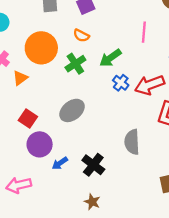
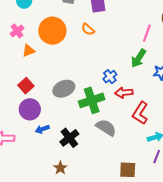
pink line: (144, 32) -> (147, 33), moved
green arrow: (110, 58) -> (139, 58), moved, turned -36
green cross: (75, 64) -> (92, 100), moved, size x1.4
red arrow: (150, 85) -> (124, 93), moved, size x0.7
gray semicircle: (132, 142) -> (106, 128), turned 110

